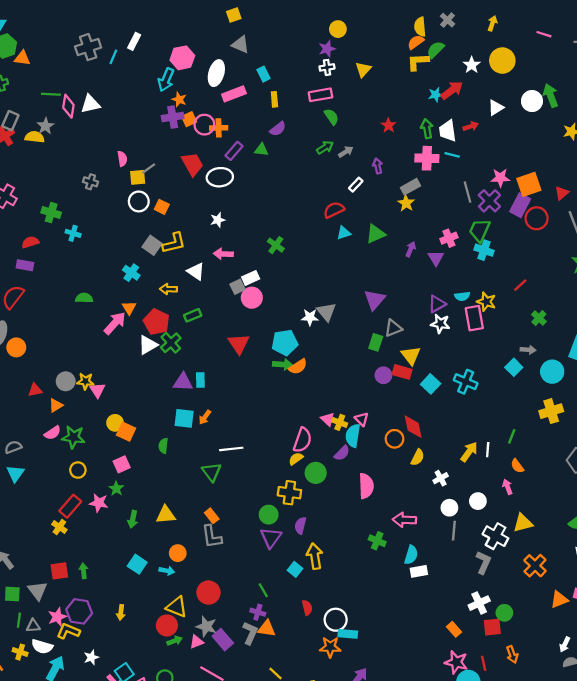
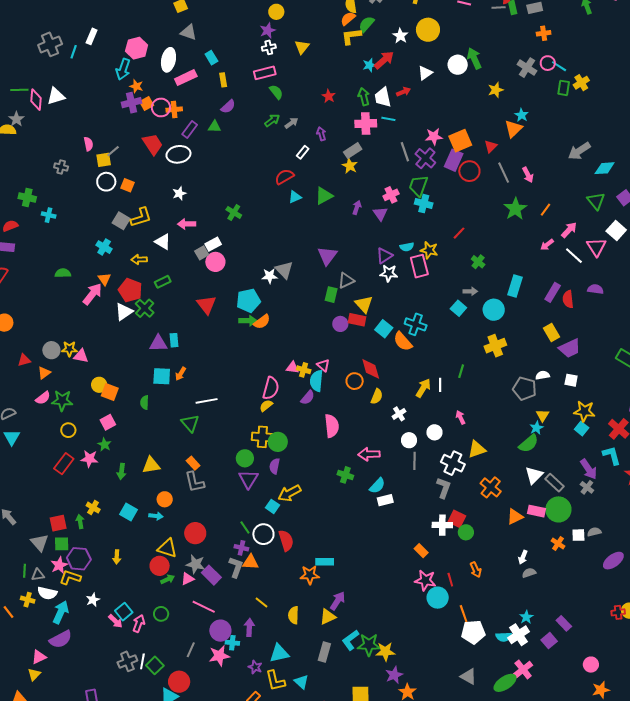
pink triangle: (97, 390) -> (81, 356), turned -42
pink triangle: (328, 419) -> (292, 368), turned -32
orange semicircle: (517, 466) -> (403, 341), moved, size x1.5
green circle: (316, 473) -> (278, 442), moved
yellow cross: (59, 527) -> (93, 508), moved
cyan semicircle: (411, 555) -> (377, 486), turned 30
yellow arrow: (315, 556) -> (290, 493), turned -105
green square: (12, 594) -> (62, 544), moved
white cross: (479, 603) -> (442, 525), turned 30
red semicircle: (307, 608) -> (286, 541), size x1.5
white circle: (336, 620) -> (263, 534), moved
red square: (492, 627) -> (457, 519), moved, turned 36

